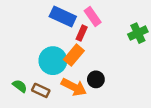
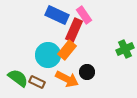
red rectangle: (82, 33) -> (74, 30), size x1.6
green cross: (138, 33) -> (125, 49), moved
green semicircle: (20, 86) -> (18, 78), size x1.5

